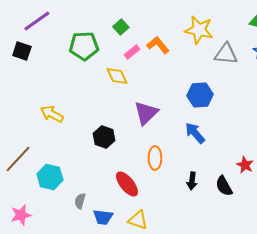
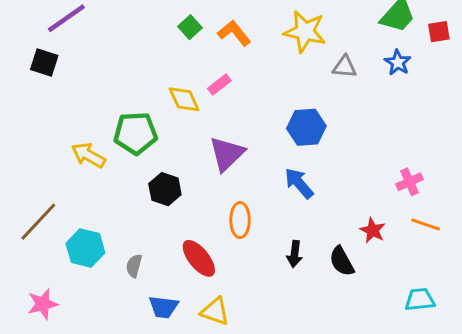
orange L-shape: (158, 45) -> (234, 33), moved
green pentagon: (84, 46) -> (136, 133), moved
pink rectangle: (132, 52) -> (219, 85), moved
gray triangle: (226, 54) -> (345, 67), size x0.7
gray semicircle: (80, 201) -> (134, 266), moved

